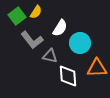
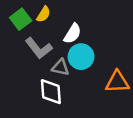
cyan circle: (80, 43) -> (81, 57), moved
white diamond: (68, 76) -> (51, 92), moved

